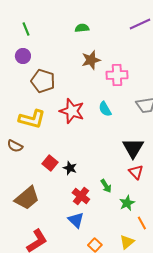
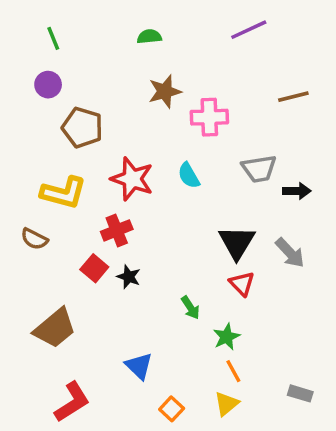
red cross: (81, 196) -> (117, 230), moved, turned 30
orange line: (142, 223) -> (233, 371), moved

